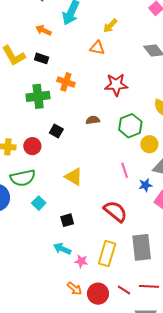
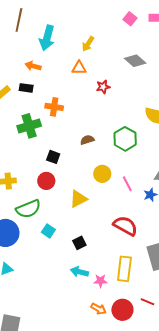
orange arrow: (43, 30) -> (33, 66), moved
red star: (116, 85) -> (103, 87), moved, size x0.6
yellow circle: (149, 144) -> (102, 174), moved
red circle: (32, 146) -> (46, 181), moved
yellow triangle: (74, 177) -> (78, 199), turned -48

